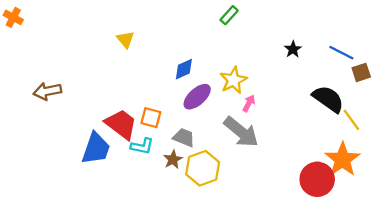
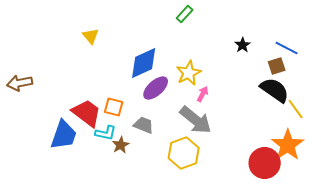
blue diamond: (184, 69) -> (144, 63), size x1.6
brown square: (361, 72) -> (277, 66), moved
brown star: (173, 159) -> (121, 145), moved
yellow hexagon: (203, 168) -> (184, 153), moved

